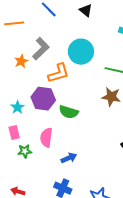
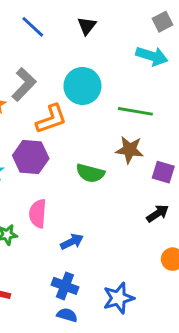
black triangle: (86, 10) -> (87, 26), turned 32
green semicircle: (69, 112) -> (90, 173), moved

